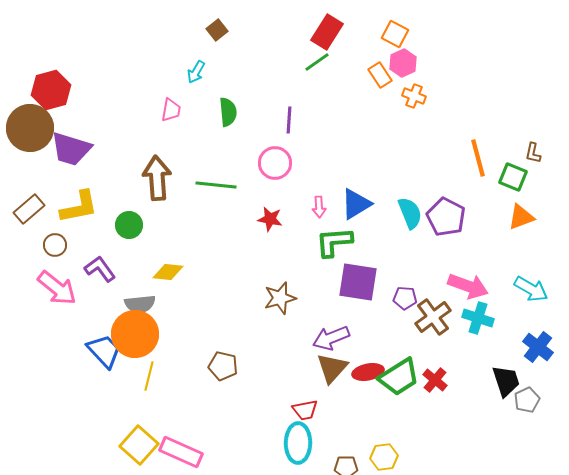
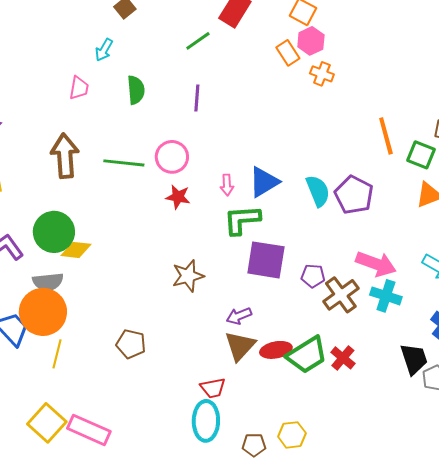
green line: (317, 62) -> (198, 41), moved
pink circle: (275, 163) -> (172, 157), moved
green circle: (129, 225) -> (54, 232), moved, size x1.5
purple arrow: (331, 338) -> (239, 316), size x0.7

